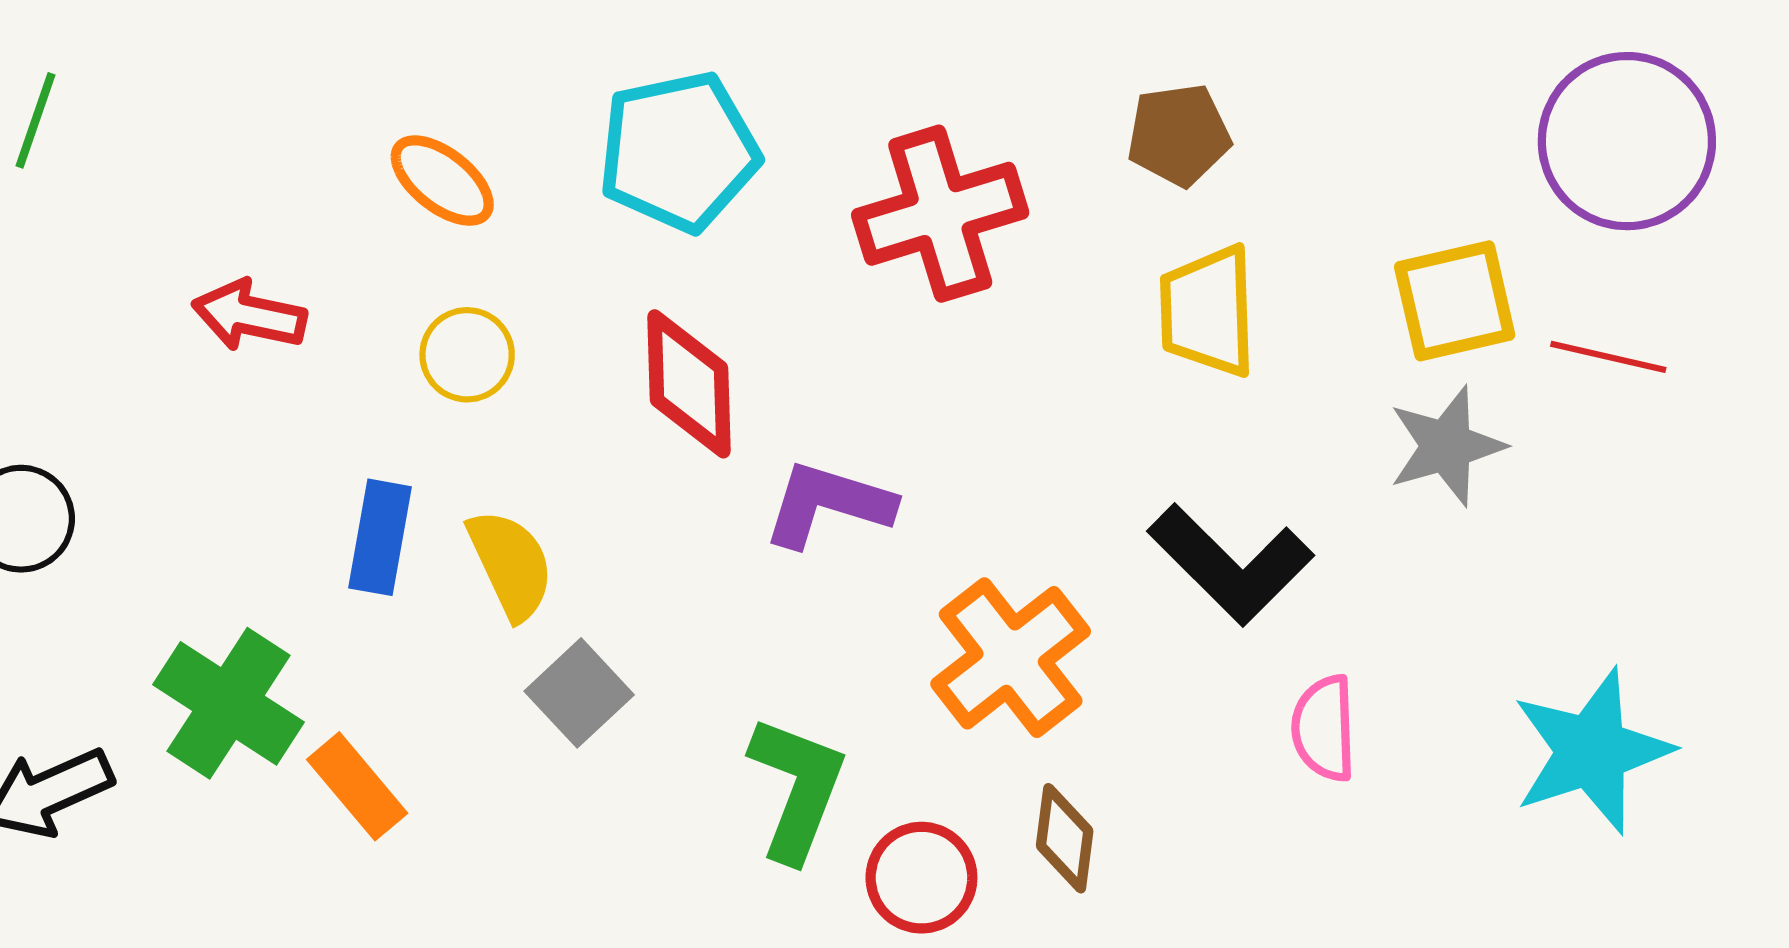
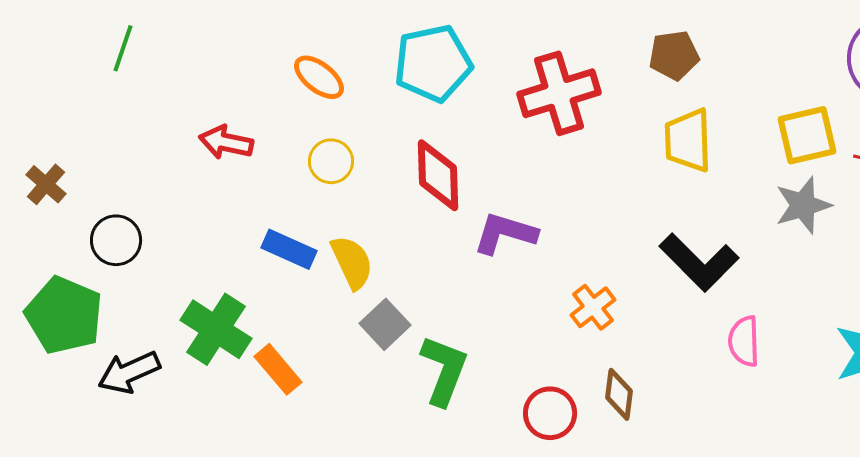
blue rectangle: (380, 537) -> (289, 249), turned -76
orange cross: (1011, 658) -> (593, 307), size x0.6
green L-shape: (797, 788) -> (444, 370), moved

